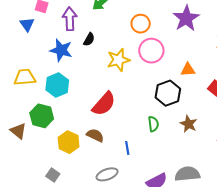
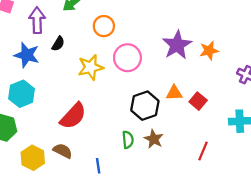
purple star: (186, 18) -> (177, 45), moved
orange circle: (141, 24) -> (104, 26), moved
orange triangle: (188, 70) -> (174, 93), moved
brown star: (188, 124) -> (154, 139), moved

